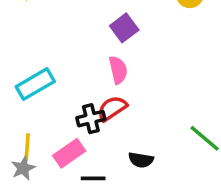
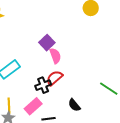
purple square: (124, 28) -> (47, 43), moved
black semicircle: (141, 160) -> (74, 105), turned 48

